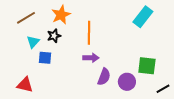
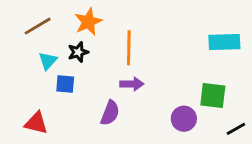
cyan rectangle: (143, 17) -> (224, 42), moved, turned 50
purple semicircle: (104, 77) -> (110, 113), moved

